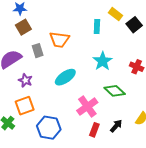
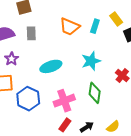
orange trapezoid: (59, 40) -> (70, 27), moved
green diamond: (115, 91) -> (95, 93), turned 40
blue hexagon: (49, 128) -> (28, 99), moved

